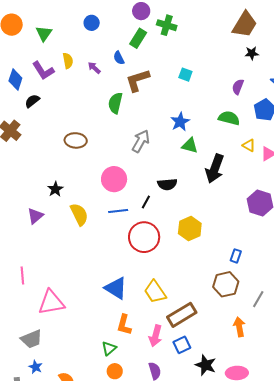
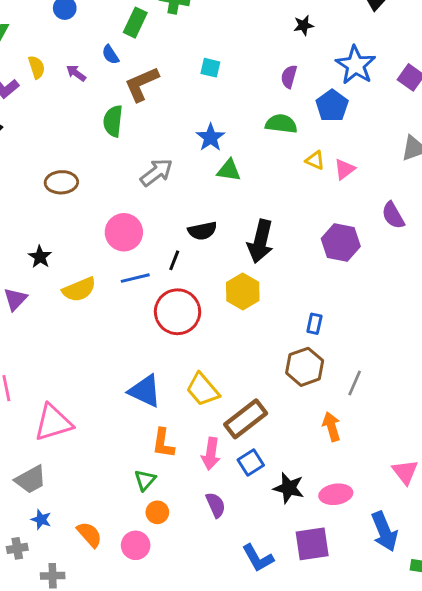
gray arrow: (141, 141) -> (156, 172), turned 30
black arrow: (215, 169) -> (260, 241), moved
yellow semicircle: (79, 214) -> (79, 290), turned 100

